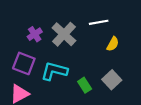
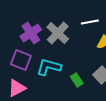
purple cross: (35, 34) -> (31, 33), size x1.5

